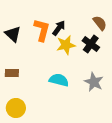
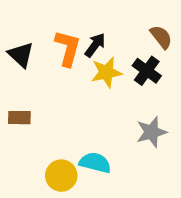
cyan semicircle: (59, 80) -> (95, 163), moved
gray star: (94, 82) -> (152, 132), turned 30
yellow circle: (16, 108) -> (61, 176), moved

